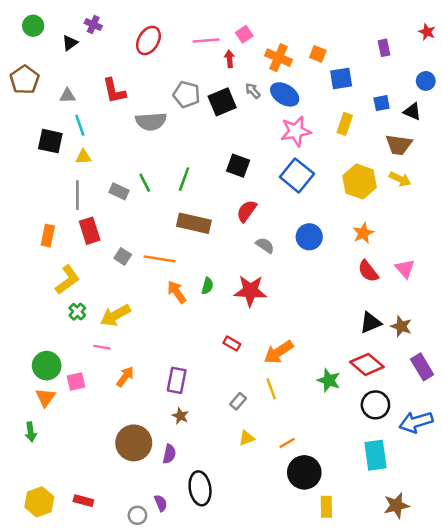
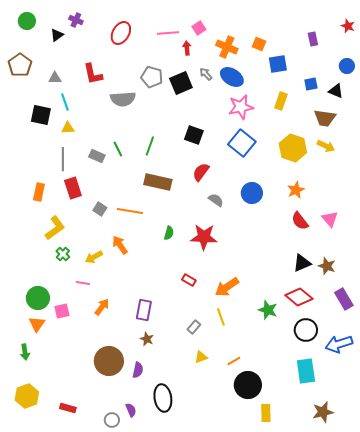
orange arrow: (177, 292) -> (120, 245), moved
yellow arrow: (115, 315) -> (94, 257), size x0.7
yellow hexagon: (39, 502) -> (27, 396), moved

